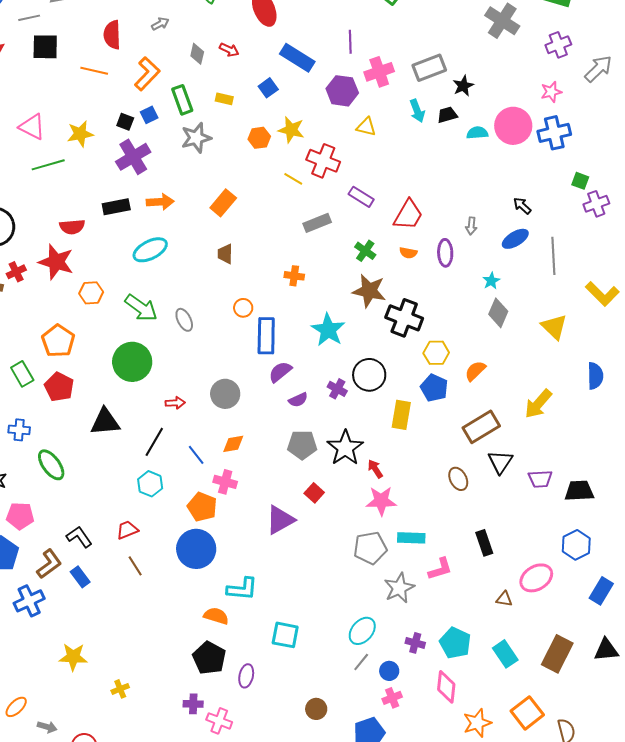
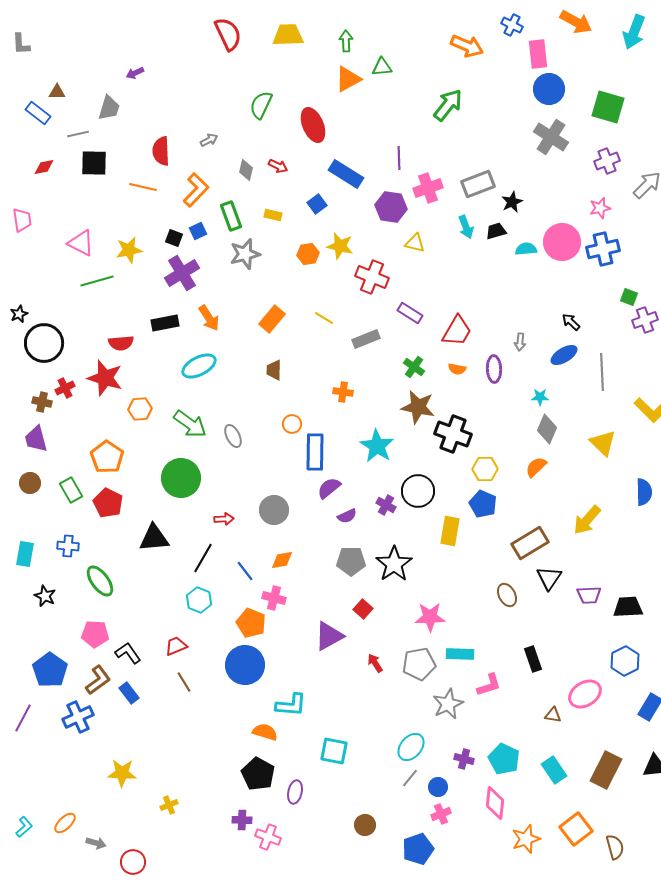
yellow line: (293, 179) -> (324, 318), moved
orange arrow: (160, 202) -> (209, 318), turned 60
cyan star: (491, 281) -> (540, 397), turned 30
orange semicircle: (475, 371) -> (536, 467), moved
red arrow: (375, 469) -> (375, 663), moved
pink pentagon: (20, 516) -> (95, 634), moved

